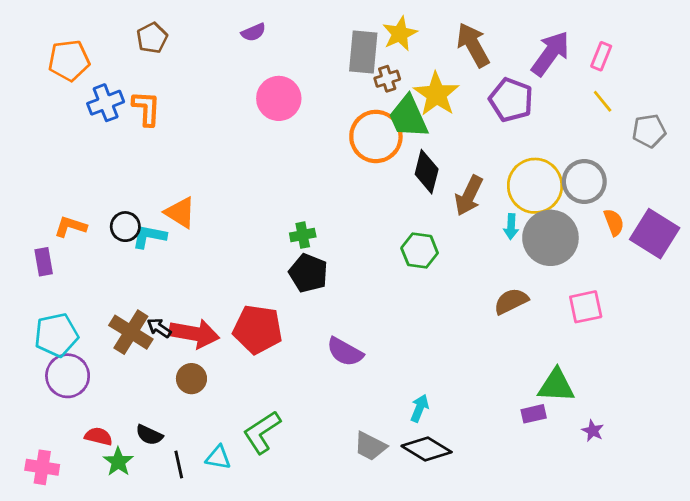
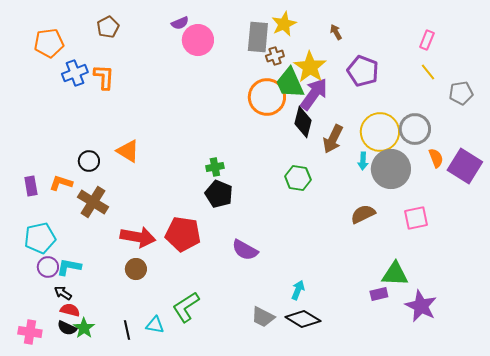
brown arrow: (473, 45) -> (336, 32), size x0.5
purple arrow: (550, 53) -> (314, 94), moved
pink circle: (279, 98) -> (198, 40), moved
orange L-shape: (70, 227) -> (61, 183), moved
cyan L-shape: (149, 236) -> (69, 267), moved
black arrow: (159, 328) -> (63, 293), moved
brown cross: (131, 332) -> (93, 202), moved
purple circle: (68, 376) -> (48, 267), size x0.7
purple star: (593, 431) -> (421, 306), size x2.0
black semicircle: (149, 435) -> (67, 328), moved

